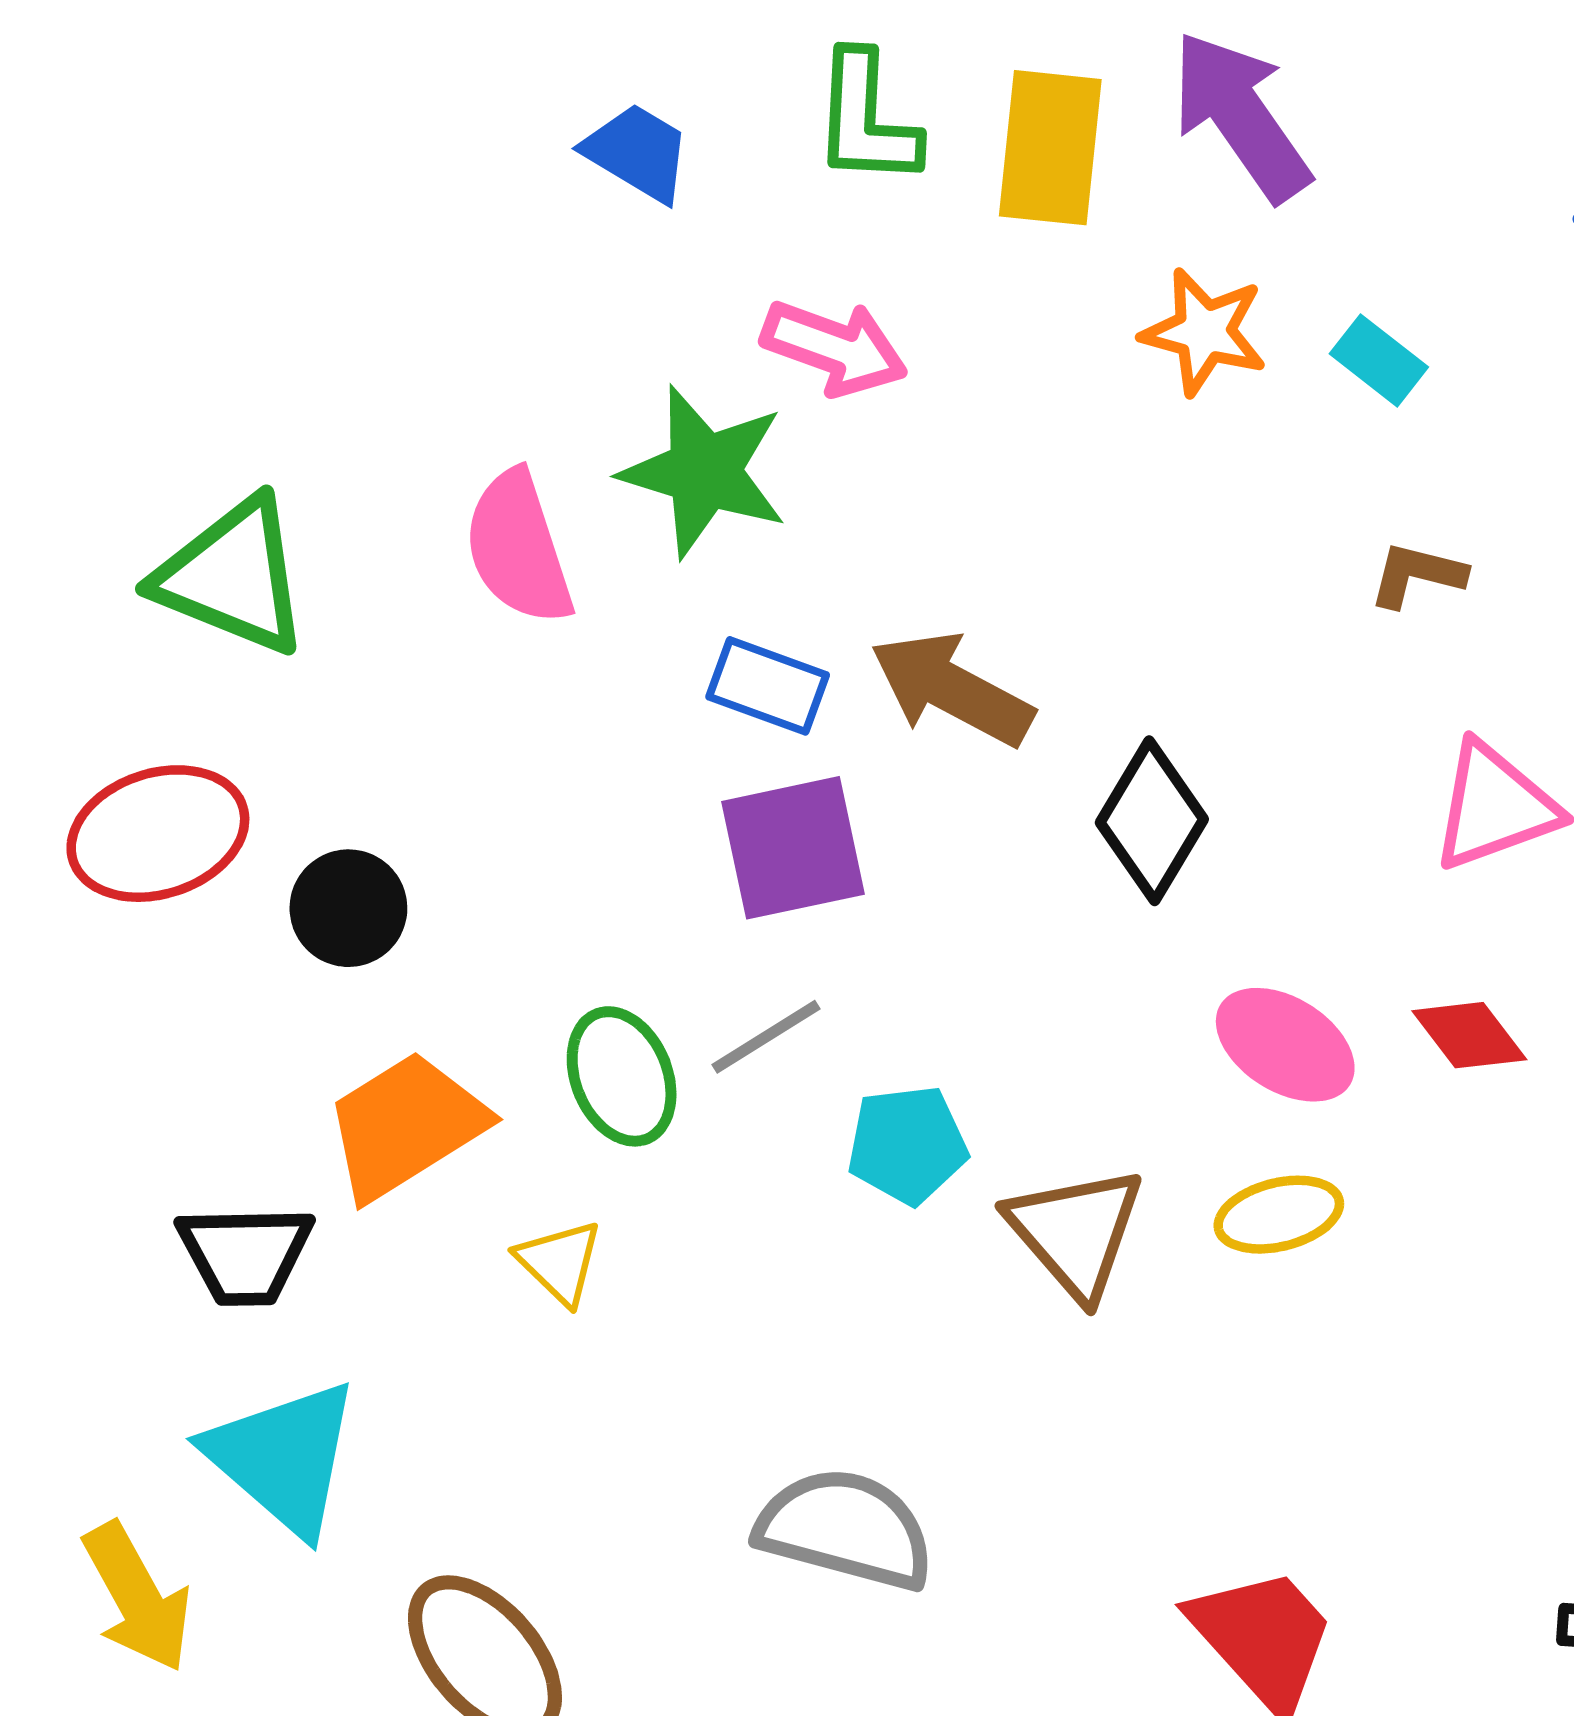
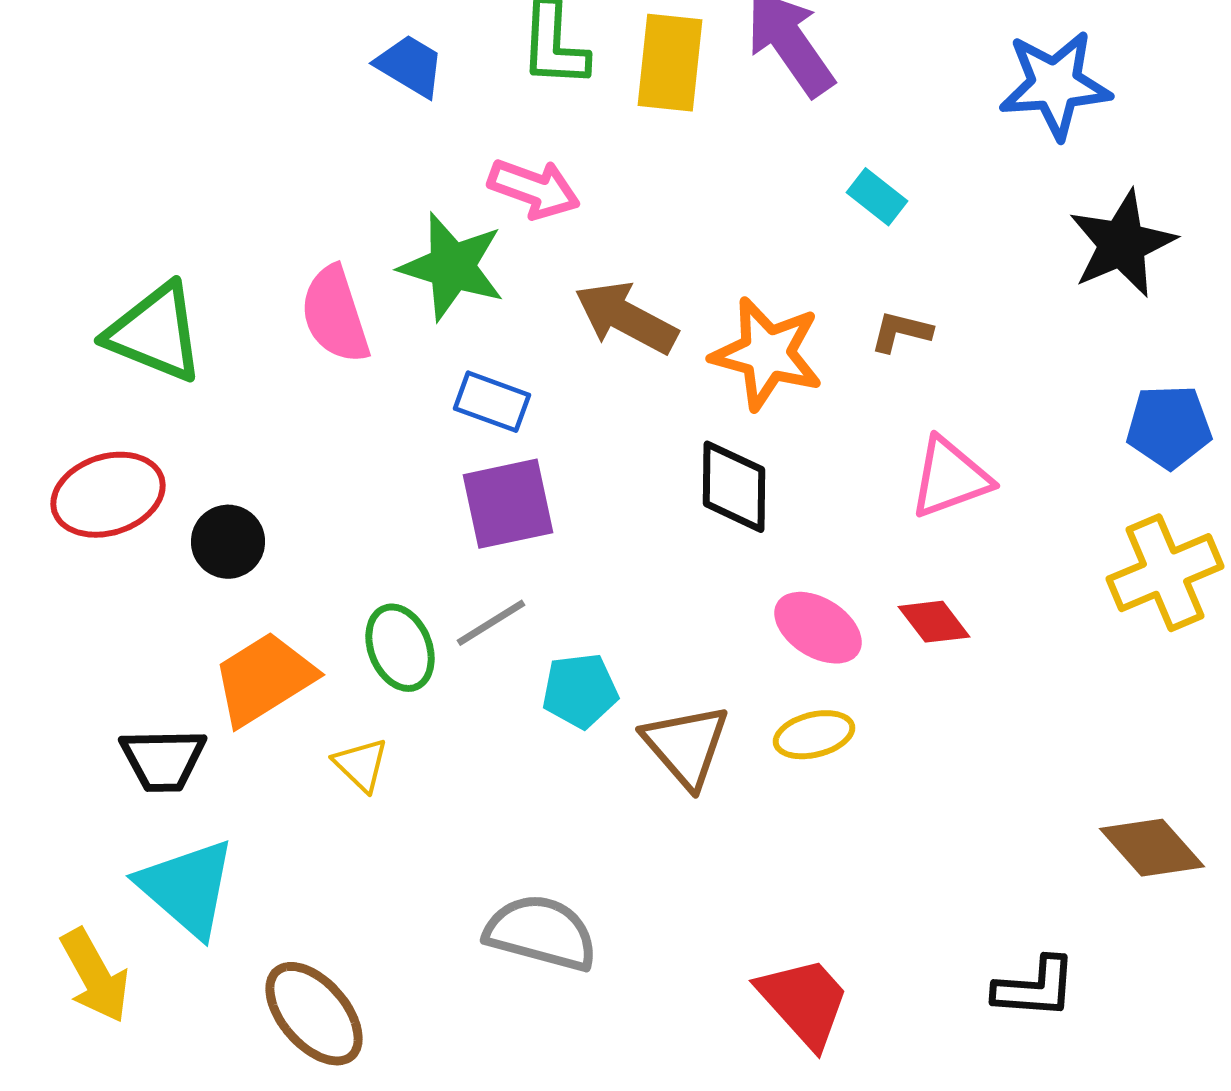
orange star: (1204, 332) -> (767, 354), moved, size x1.4
brown arrow: (952, 689) -> (626, 318), moved
black diamond: (1152, 821) -> (734, 487), turned -30

